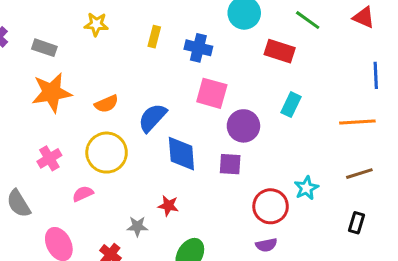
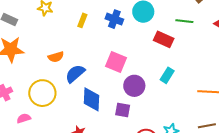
green line: (308, 20) -> (184, 21), turned -36
blue cross: (198, 48) -> (114, 19), moved
orange semicircle: (106, 104) -> (56, 57), moved

